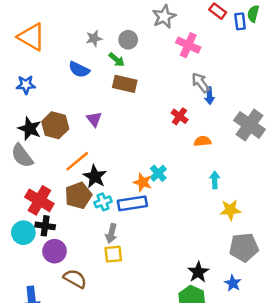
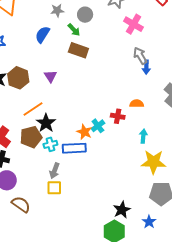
blue semicircle: (79, 69) -> (42, 35), turned 90
red cross: (180, 116) -> (118, 116), moved, turned -32
yellow star: (230, 210) -> (153, 162), size x1.4

